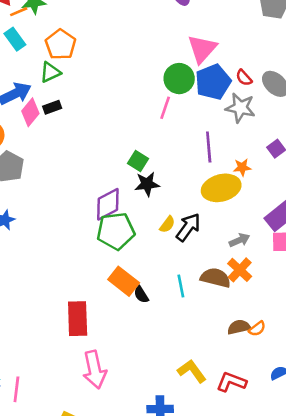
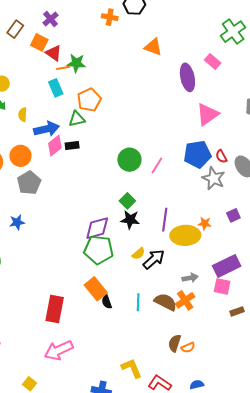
pink triangle: (202, 49) -> (207, 114), moved
green circle: (179, 79) -> (129, 160), moved
purple line: (209, 147) -> (165, 220), moved
brown semicircle: (239, 327) -> (175, 343), turned -72
pink arrow: (94, 370) -> (59, 350), turned 64

